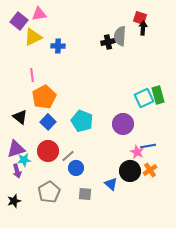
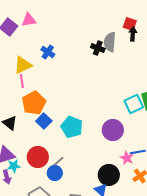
yellow triangle: (33, 37) -> (23, 65), moved
black cross: (108, 42) -> (98, 48), turned 32
blue cross: (58, 46) -> (48, 52), turned 32
blue square: (48, 122) -> (44, 121), moved
blue circle: (76, 168) -> (55, 173), moved
black circle: (130, 171) -> (109, 175), moved

